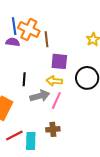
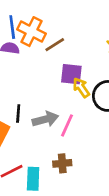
brown line: (47, 39) -> (55, 45), turned 63
black line: (24, 79) -> (18, 114), moved
yellow arrow: (54, 81) -> (81, 88), moved, turned 49

